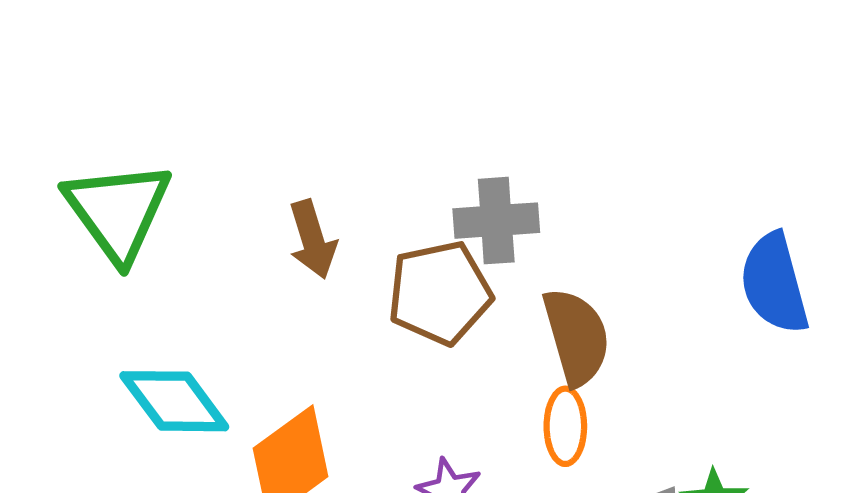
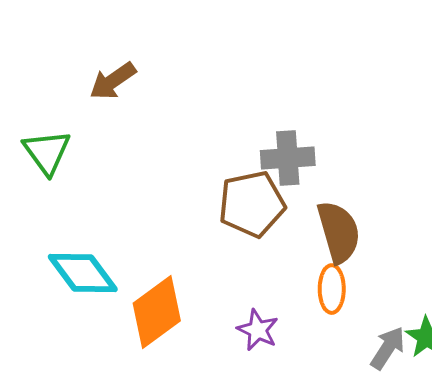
green triangle: (118, 211) -> (47, 152), size x0.7
brown arrow: (313, 239) -> (113, 81), moved, turned 72

